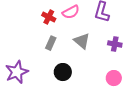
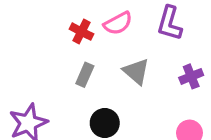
purple cross: (115, 44) -> (191, 76), turned -32

